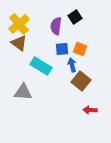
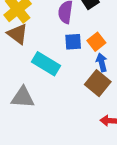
orange square: (80, 49) -> (96, 42), turned 32
blue arrow: (72, 65) -> (102, 62), moved

